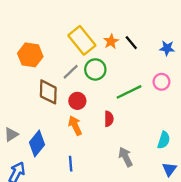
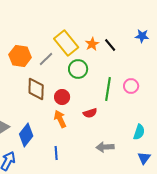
blue star: (167, 48) -> (142, 36), moved
gray line: (71, 72) -> (46, 59), moved
pink circle: (161, 82) -> (131, 86), moved
green line: (129, 92) -> (108, 89), turned -55
red semicircle: (109, 119) -> (90, 113), turned 72
gray arrow: (126, 157) -> (105, 147), turned -66

